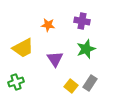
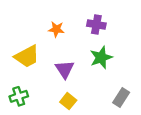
gray rectangle: (90, 83) -> (121, 98), moved
yellow square: (71, 86) -> (68, 101), moved

